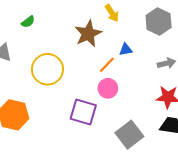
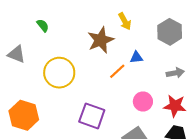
green semicircle: (28, 22) -> (43, 25), turned -96
pink circle: (108, 88) -> (143, 101), moved

